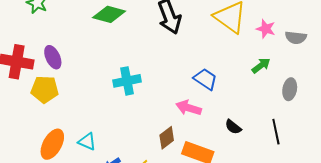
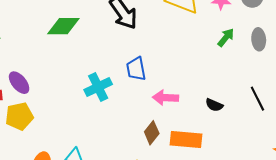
blue trapezoid: (205, 79) -> (136, 69), moved, turned -120
gray ellipse: (290, 89) -> (259, 39), moved

